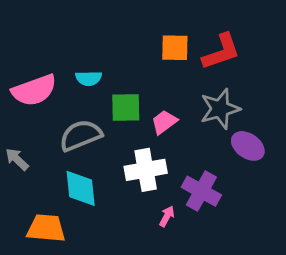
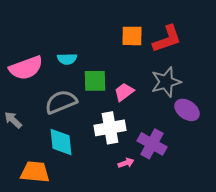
pink arrow: (167, 216) -> (126, 163), turned 42

